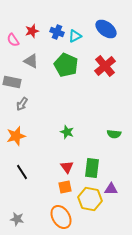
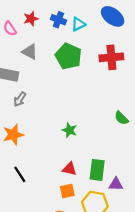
red cross: (105, 66) -> (111, 57), turned 35
green semicircle: (114, 134) -> (121, 118), moved, turned 40
red triangle: (67, 167) -> (69, 169), turned -40
purple triangle: (111, 189) -> (116, 184), moved

